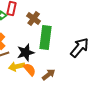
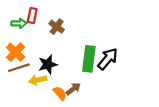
green rectangle: (46, 38) -> (89, 59), moved
orange semicircle: (30, 70) -> (60, 93), moved

